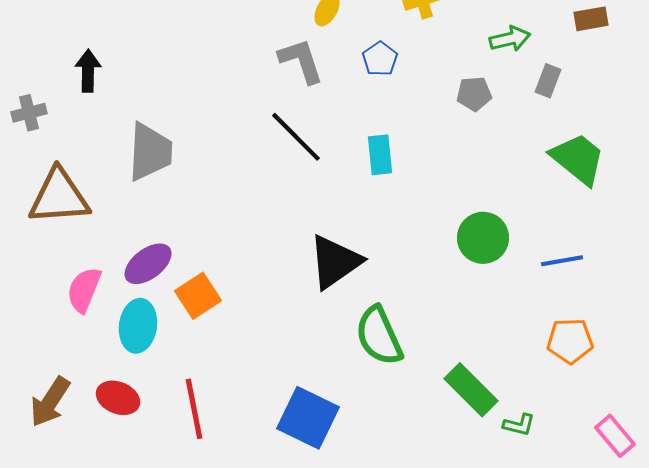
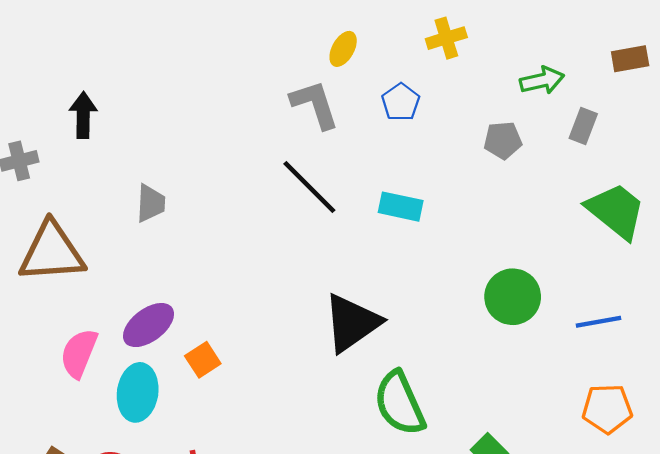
gray trapezoid: (150, 152) -> (151, 203), size x0.6
cyan rectangle: (380, 155) -> (401, 207), turned -72
orange square: (198, 296) -> (203, 360), size x0.7

